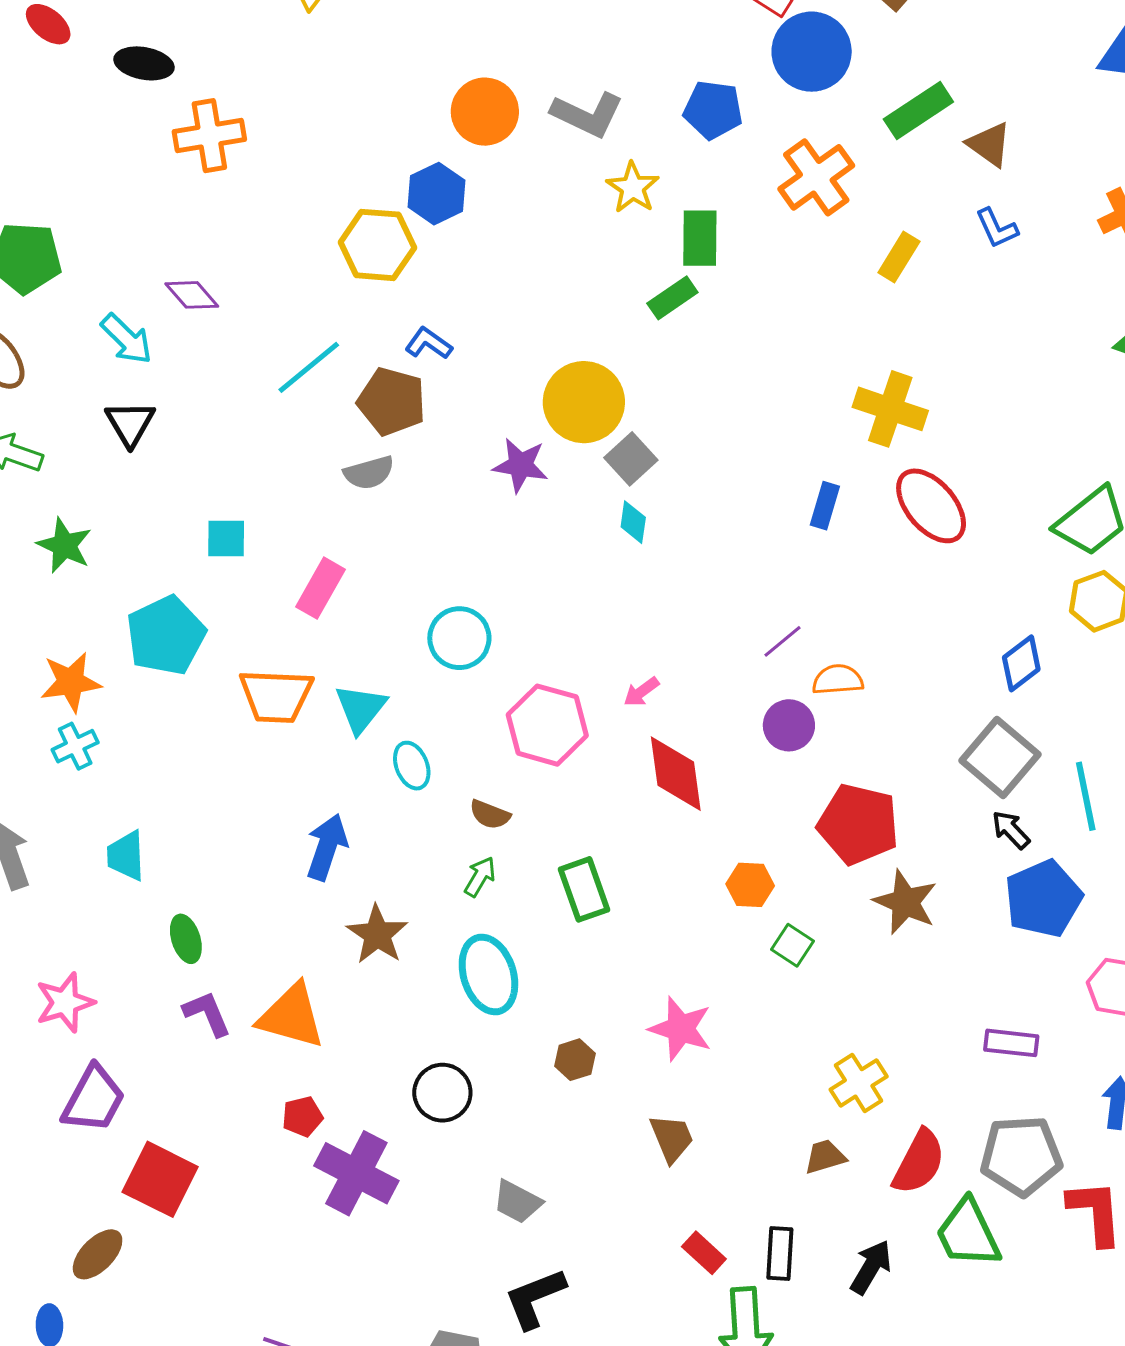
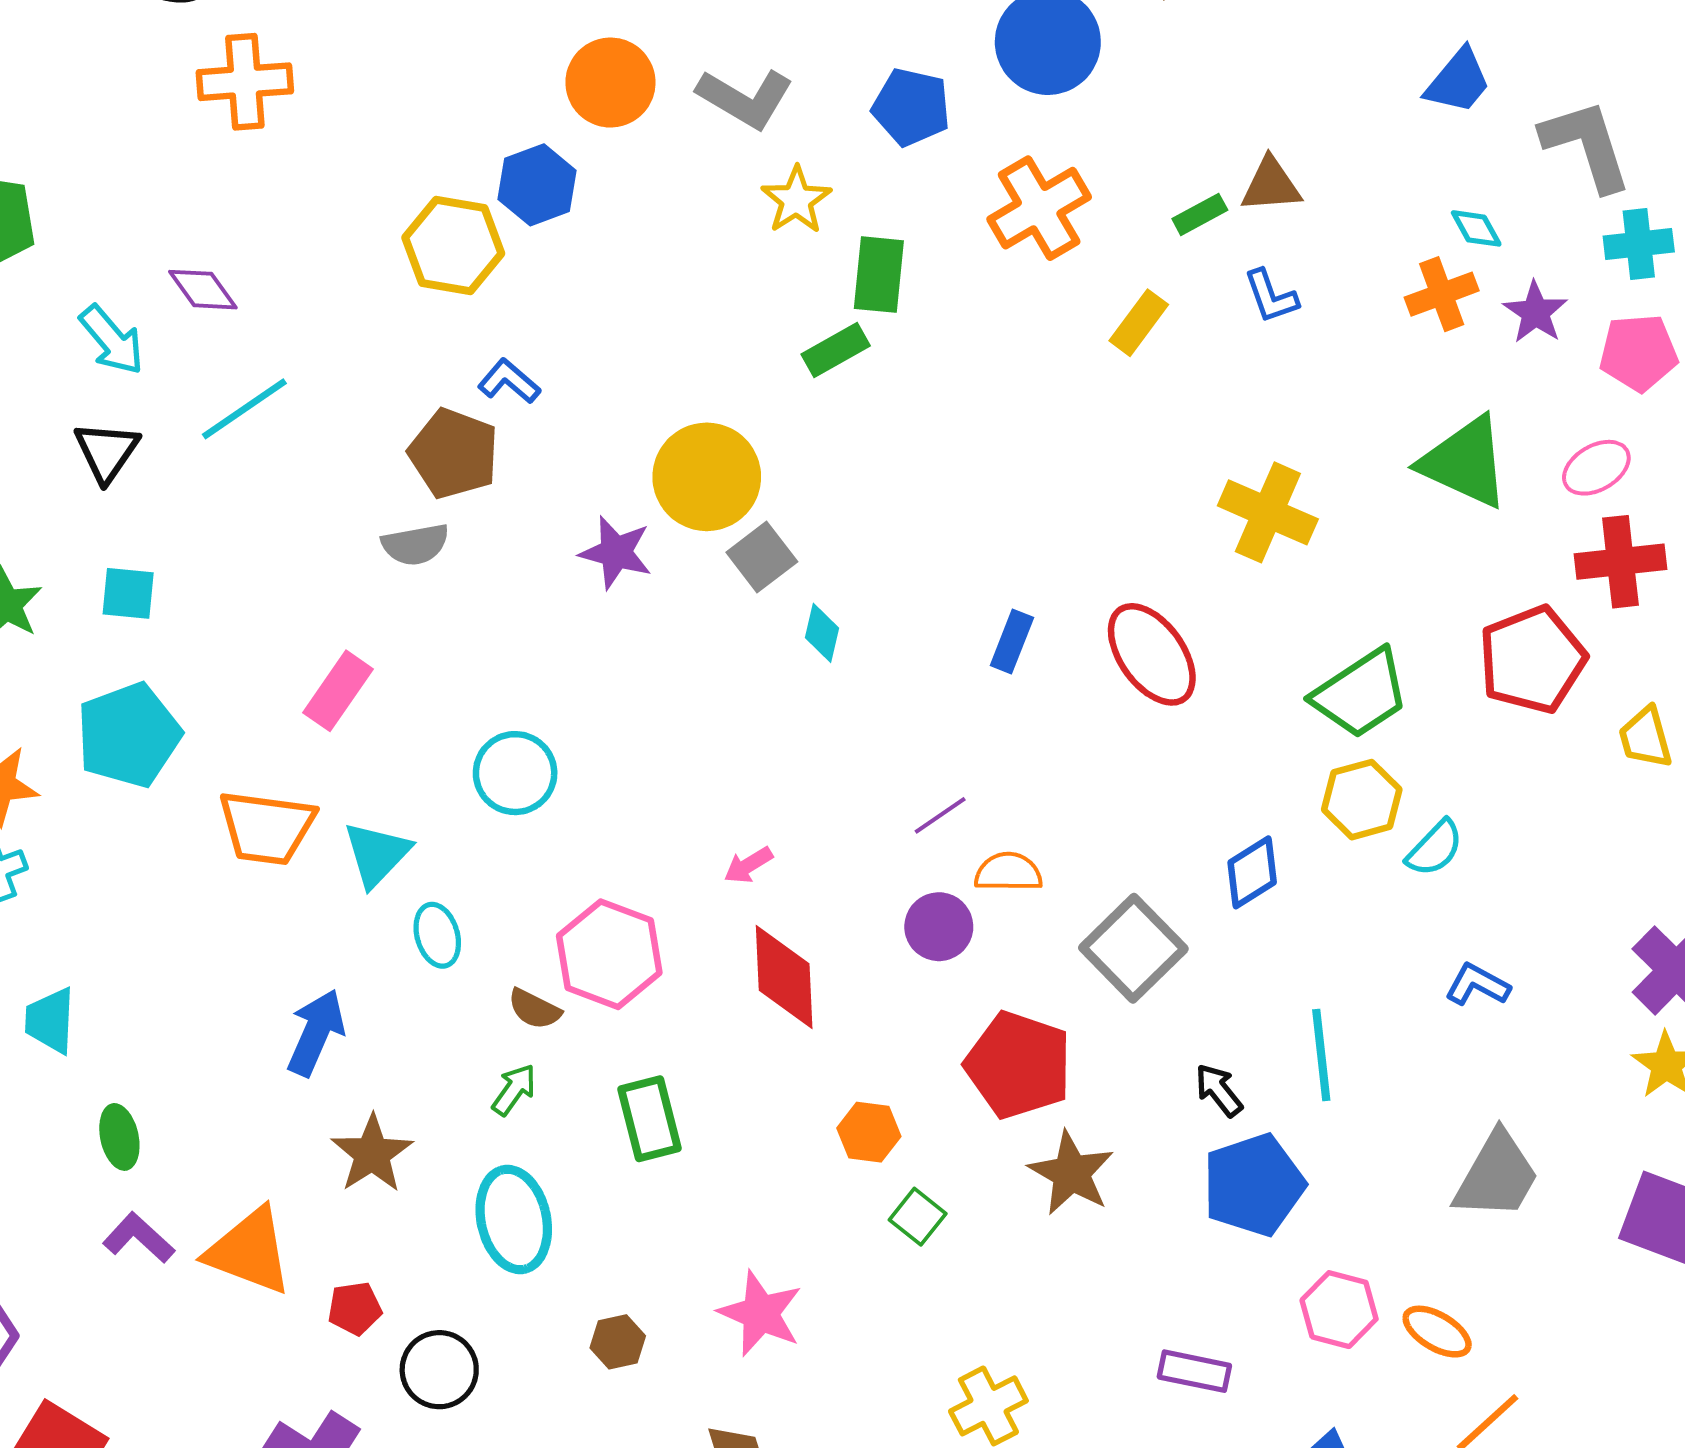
green rectangle: (918, 110) -> (1200, 214), moved, size x0.6
brown triangle: (989, 144) -> (1271, 185), turned -45
cyan line: (309, 367) -> (244, 409), moved
yellow cross: (890, 409) -> (1268, 512), moved
cyan diamond: (633, 522) -> (822, 633), moved
cyan square: (226, 538) -> (128, 593), moved
pink hexagon: (547, 725) -> (609, 954), moved
gray square: (1000, 758) -> (1133, 948), moved
purple L-shape: (207, 1014) -> (139, 1238), turned -30
red pentagon: (302, 1117) -> (355, 1308), moved

